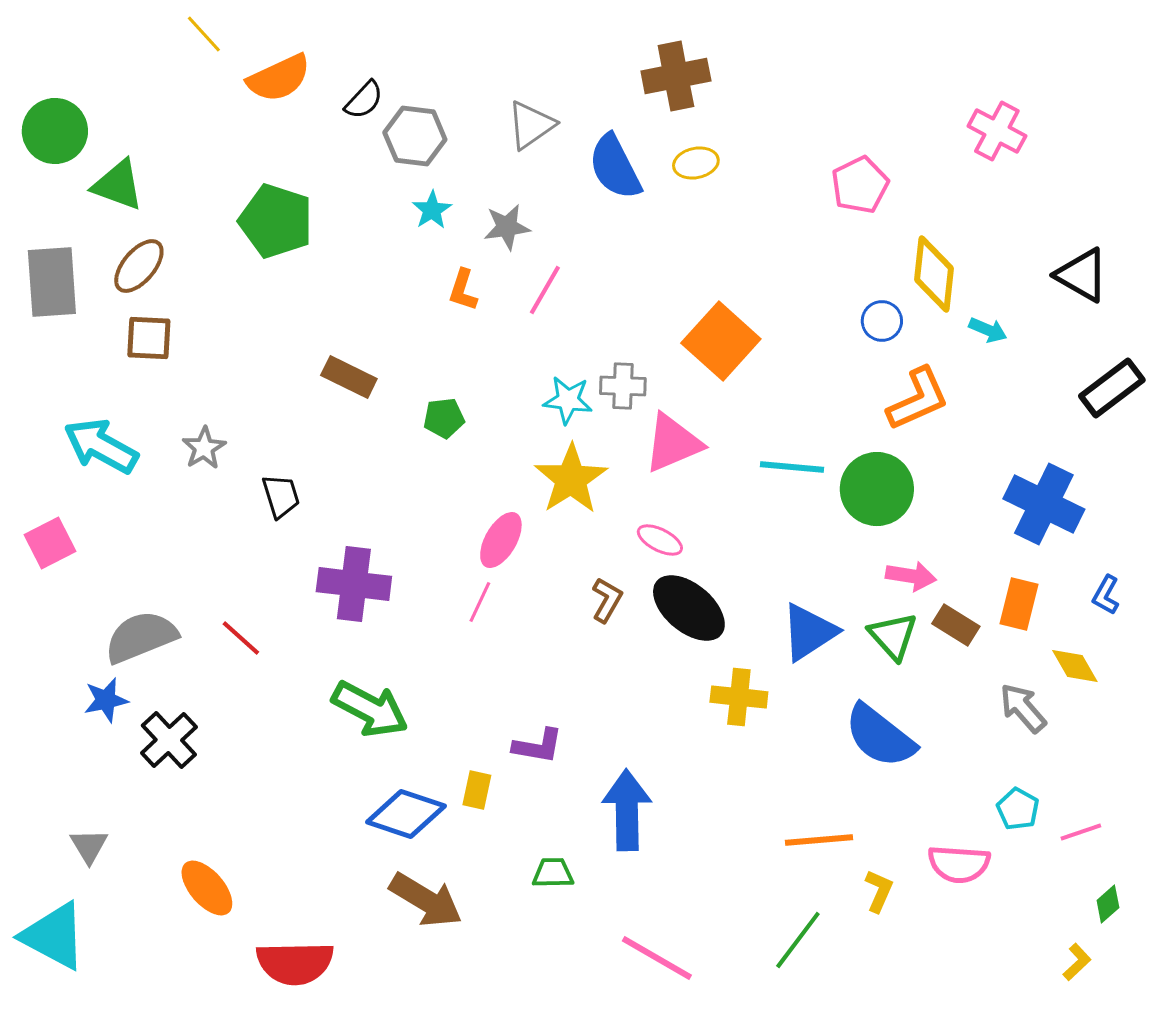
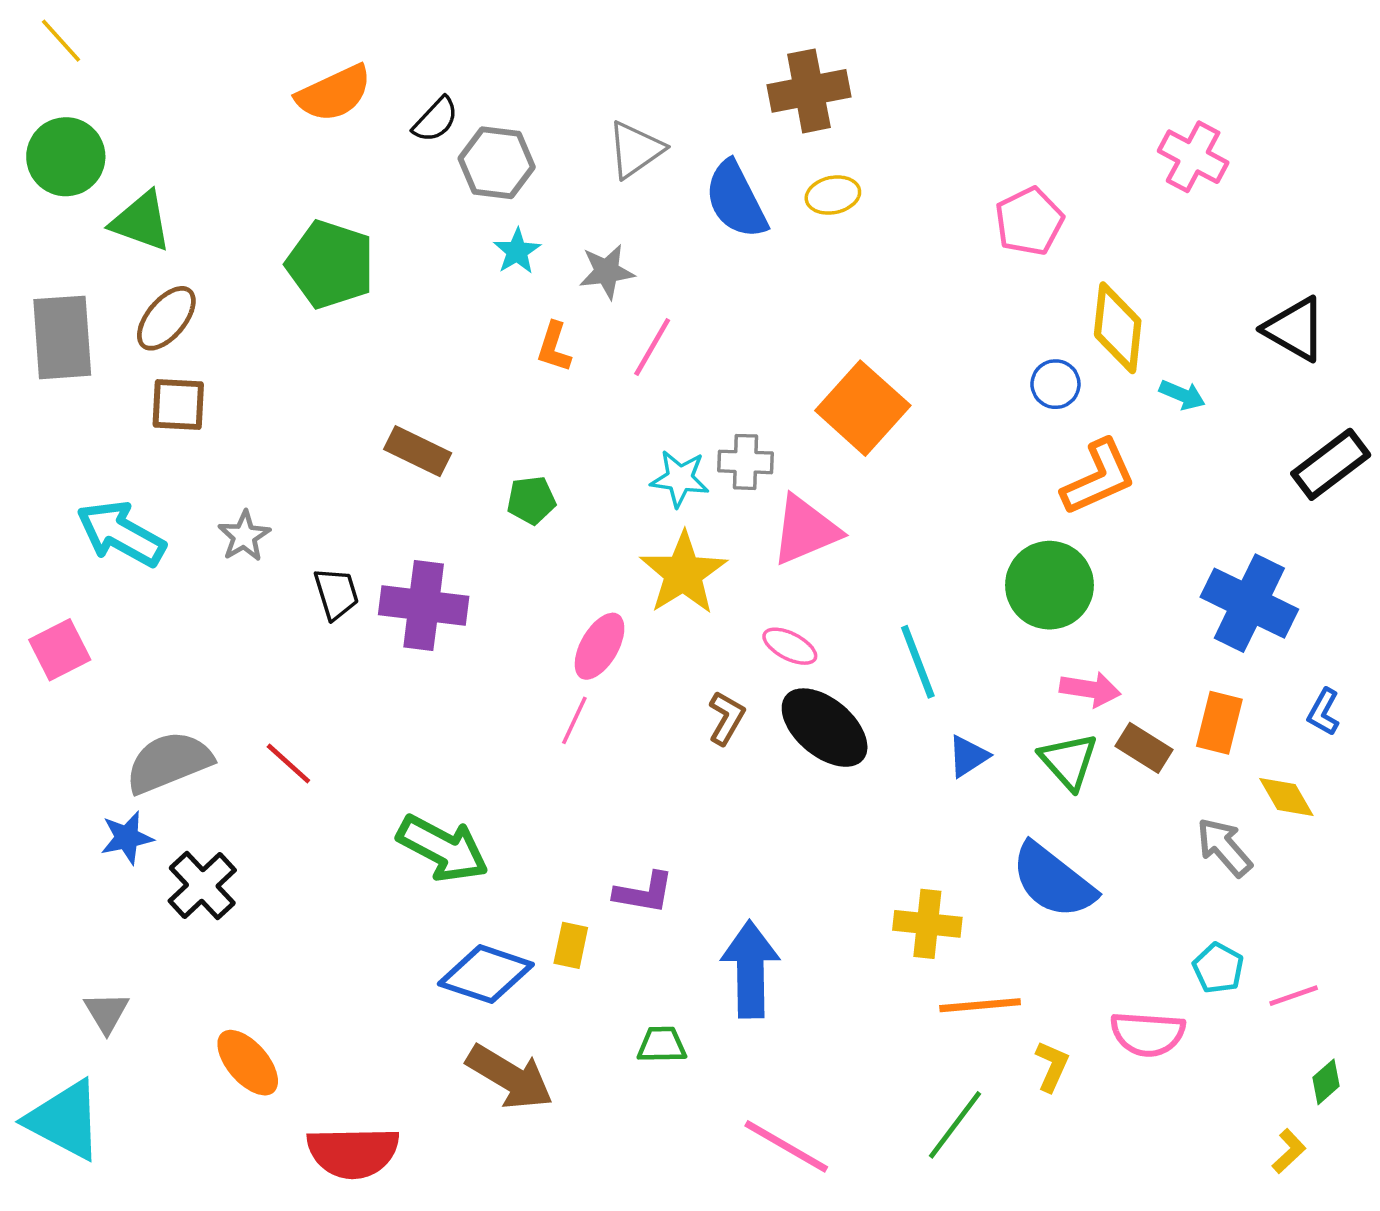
yellow line: (204, 34) -> (61, 41), moved
cyan line: (792, 467) -> (918, 662), moved, turned 64
purple cross: (354, 584) -> (424, 606), moved
blue triangle: (809, 632) -> (968, 756), size x0.6
yellow cross: (739, 697) -> (927, 924), moved

